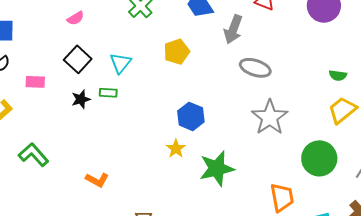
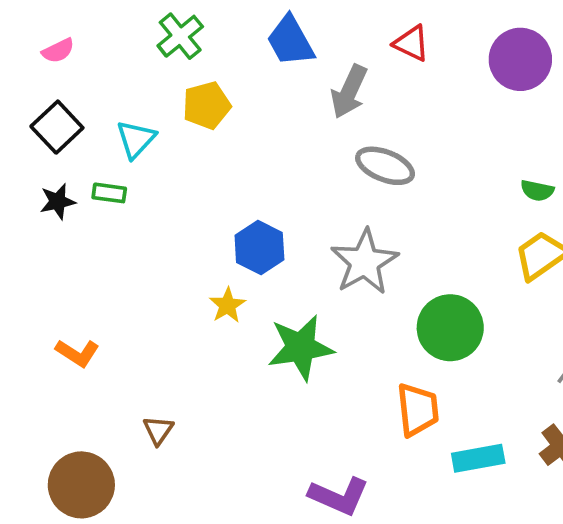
yellow pentagon: (177, 52) -> (207, 105), moved
gray star: (270, 117) -> (364, 262), moved
green circle: (319, 158) -> (450, 328), moved

